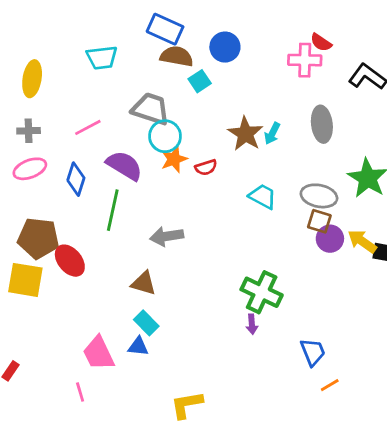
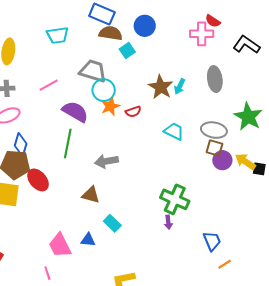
blue diamond: (76, 179) -> (21, 145), moved
cyan rectangle: (146, 323) -> (112, 223), moved

